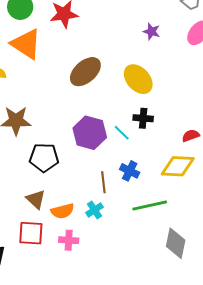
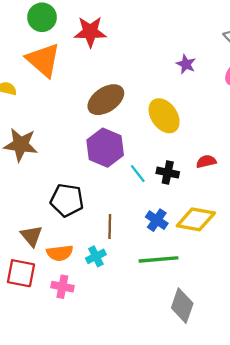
black cross: (143, 118) -> (168, 173), moved
purple hexagon: (90, 133) -> (105, 148), moved
red semicircle: (191, 136) -> (206, 161), moved
black pentagon: (44, 158) -> (67, 200), moved
blue cross: (130, 171) -> (157, 220), moved

